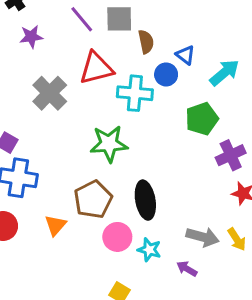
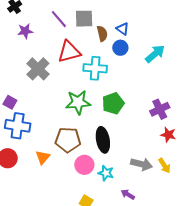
blue triangle: (185, 55) -> (123, 29), moved
blue circle: (166, 74) -> (120, 48), moved
green pentagon: (202, 119) -> (113, 103), moved
brown pentagon: (93, 199) -> (68, 140), turned 30
purple arrow: (187, 269) -> (128, 194), moved

